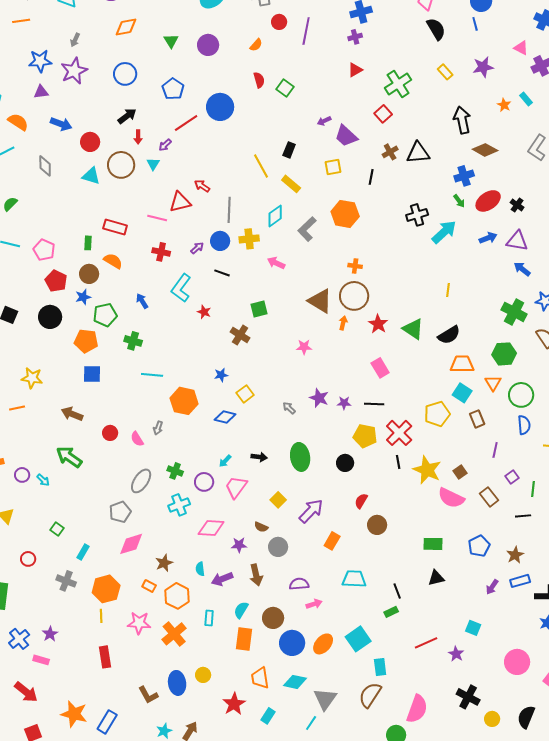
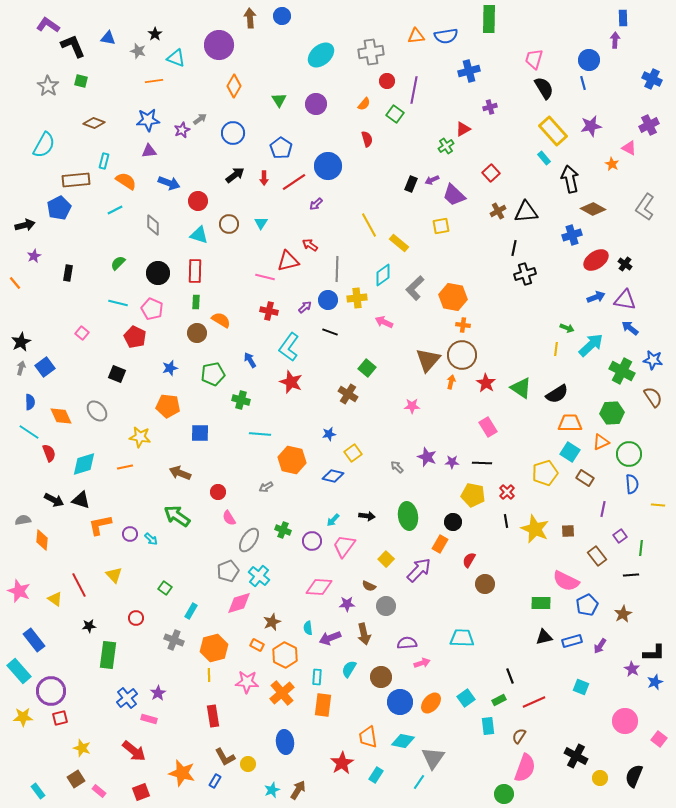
orange line: (21, 21) -> (154, 81), moved
orange diamond: (126, 27) -> (234, 86), turned -50
purple cross: (355, 37) -> (490, 107), moved
gray arrow: (75, 40) -> (200, 119), moved, turned -152
pink triangle: (521, 48) -> (629, 148), moved
purple star: (74, 71) -> (182, 130), size x0.6
yellow rectangle: (445, 72) -> (553, 131), size x1.8
green cross: (398, 84) -> (446, 146), moved, size x0.6
green square: (285, 88) -> (395, 114), moved
cyan rectangle: (526, 99) -> (544, 158), moved
red arrow: (138, 137) -> (264, 178), moved
purple arrow: (165, 145) -> (316, 204), moved
black rectangle: (289, 150) -> (411, 184), moved
brown circle: (121, 165) -> (229, 224), size x0.7
black line: (371, 177) -> (514, 248), moved
green arrow: (459, 201) -> (567, 328), moved, turned -32
orange hexagon: (345, 214) -> (453, 297), moved
red rectangle: (115, 227) -> (195, 271), moved, turned 75
cyan arrow: (444, 232) -> (591, 345), moved
red pentagon: (56, 281) -> (135, 337), moved
blue star: (83, 297) -> (170, 368), moved
brown triangle: (320, 301) -> (428, 360), turned 40
green square: (259, 309) -> (367, 368), turned -36
red star: (204, 312) -> (291, 382), moved, size x1.6
black circle: (50, 317) -> (158, 273), moved
orange pentagon: (86, 341) -> (168, 406), moved
orange triangle: (493, 383) -> (601, 442), turned 36
brown rectangle: (477, 419) -> (585, 478), turned -36
gray arrow: (158, 428) -> (266, 487), turned 40
red cross: (399, 433) -> (507, 492), size x0.6
pink semicircle: (137, 439) -> (229, 518), moved
brown square: (460, 472) -> (568, 531), turned 32
pink semicircle: (451, 498) -> (566, 581), moved
cyan cross: (179, 505) -> (259, 576), moved, turned -30
orange rectangle: (332, 541) -> (440, 544), moved
blue rectangle: (520, 581) -> (572, 641), moved
black line: (397, 591) -> (510, 676), moved
green rectangle: (391, 612) -> (499, 700), moved
orange rectangle: (244, 639) -> (323, 705), moved
cyan square: (358, 639) -> (466, 698), size x0.7
purple star: (456, 654) -> (632, 669), moved
yellow circle: (203, 675) -> (248, 764), moved
brown L-shape: (148, 695) -> (225, 757), moved
brown semicircle: (370, 695) -> (519, 736), moved, size x0.6
blue rectangle: (107, 722) -> (215, 781), size x0.6

